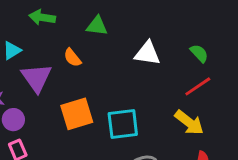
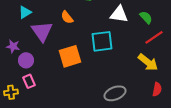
green semicircle: (199, 53) -> (146, 17), moved
cyan square: (123, 124) -> (102, 41), moved

